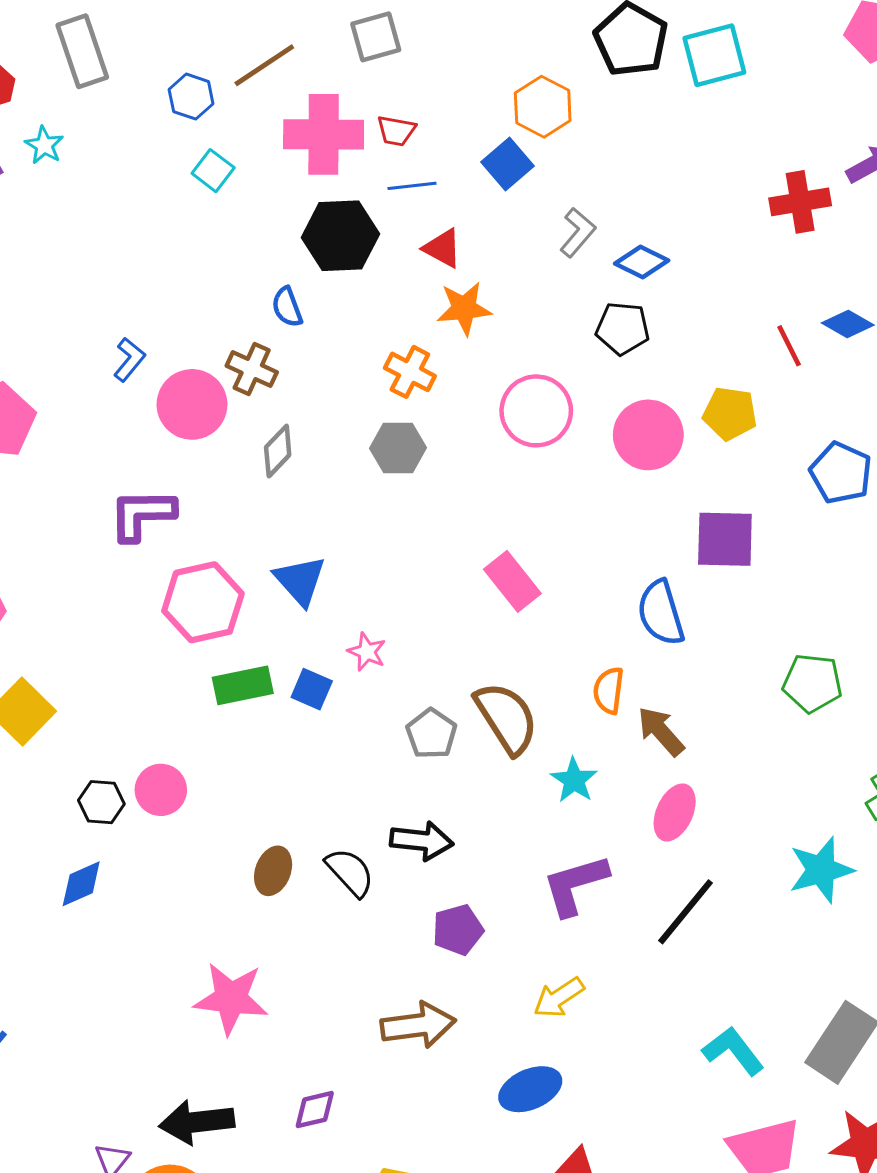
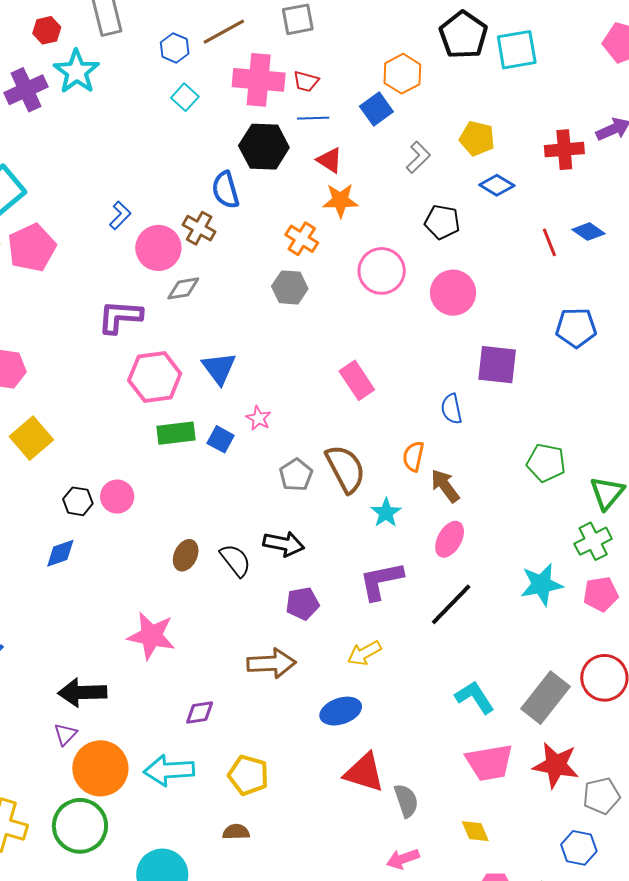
cyan star: (44, 145) -> (77, 72), size x1.8
blue diamond: (642, 262) -> (497, 185), moved
blue semicircle: (287, 307) -> (226, 190), size x1.4
yellow pentagon: (730, 413) -> (477, 138), moved
gray diamond: (278, 451) -> (183, 288), moved, turned 32
blue pentagon: (841, 473) -> (576, 328), turned -30
blue semicircle: (661, 613) -> (451, 409), size x0.7
black arrow: (197, 1122) -> (82, 693), moved

